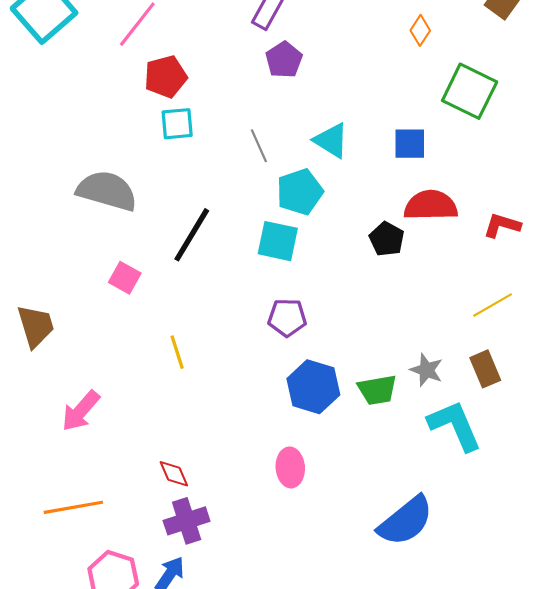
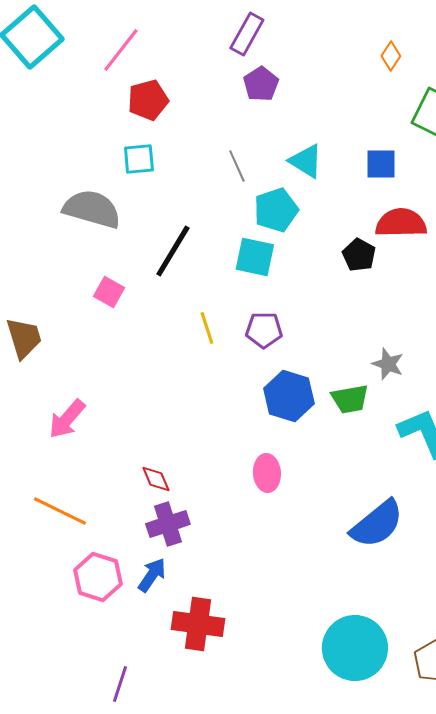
cyan square: (177, 124) -> (139, 159), moved
yellow line: (177, 352) -> (207, 328), moved
gray star: (427, 370) -> (388, 364), moved
orange line: (73, 507) -> (60, 511), turned 36

